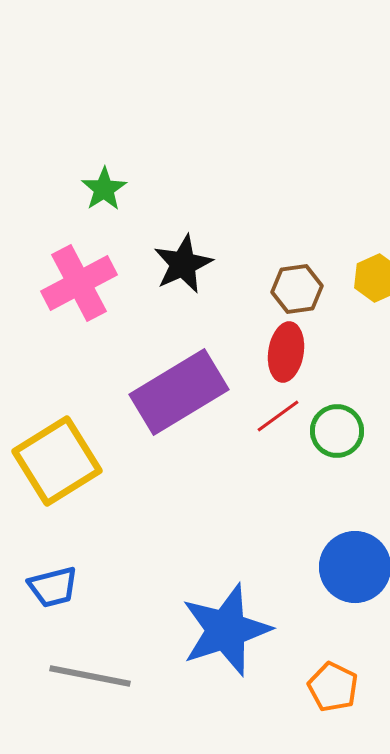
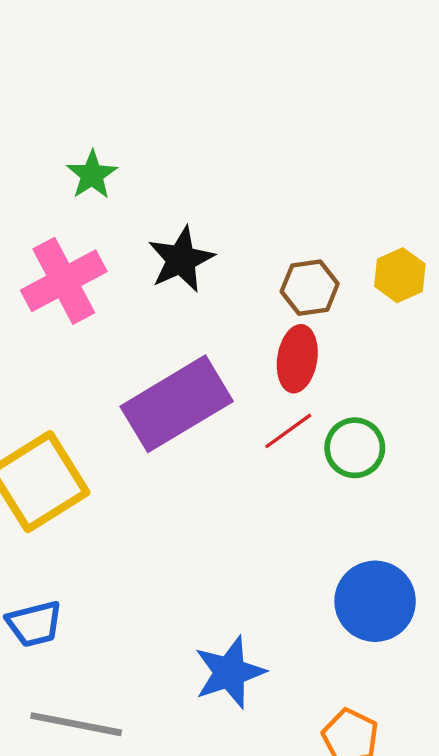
blue star: (226, 630) -> (230, 672), size x0.7

